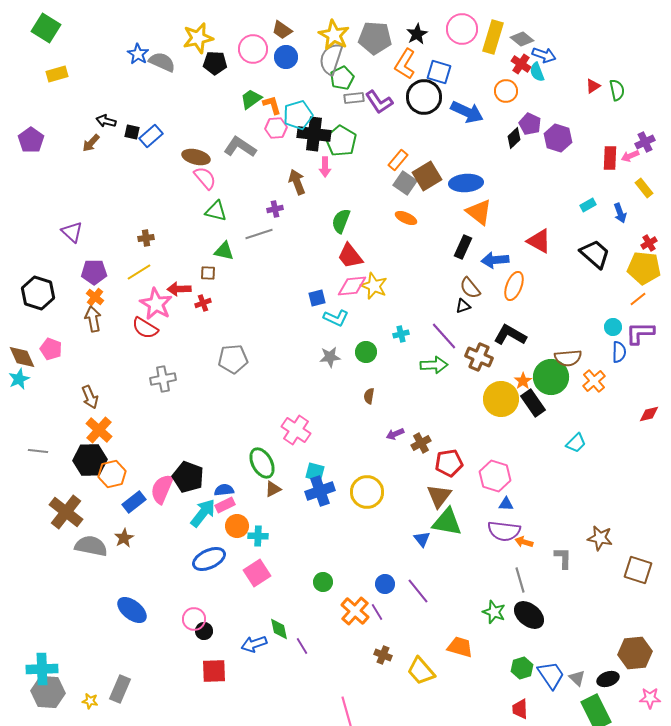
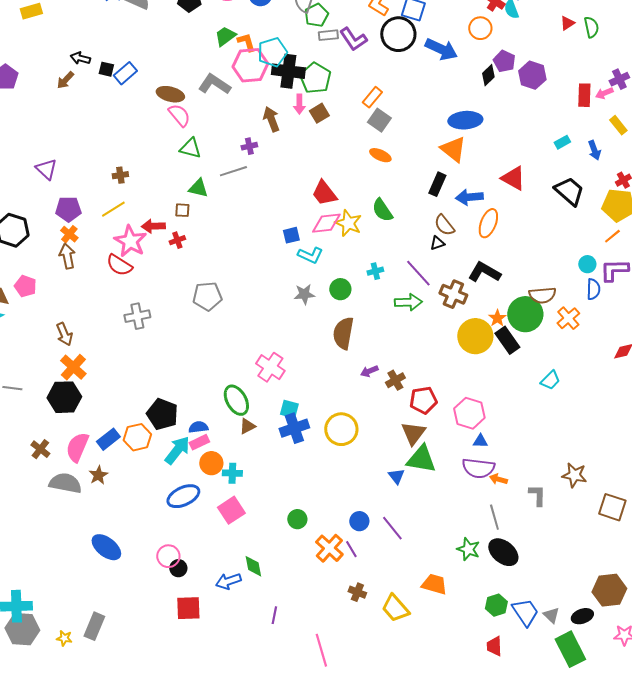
pink hexagon: (276, 128) -> (250, 65), size x1.6
brown square: (427, 176) -> (319, 113), moved, size x0.7
blue ellipse: (466, 183) -> (465, 120), moved
green semicircle: (341, 221) -> (382, 210), moved, turned -55
brown semicircle: (369, 396) -> (343, 333), size x2.0
orange hexagon: (112, 474) -> (137, 437), moved
pink semicircle: (162, 489) -> (77, 447), moved
brown cross: (66, 512) -> (40, 449), size x0.6
purple line: (302, 646) -> (274, 615), moved, turned 42

